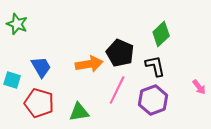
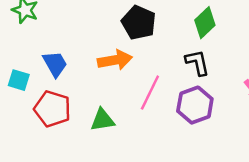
black pentagon: (120, 53) -> (139, 23), moved

